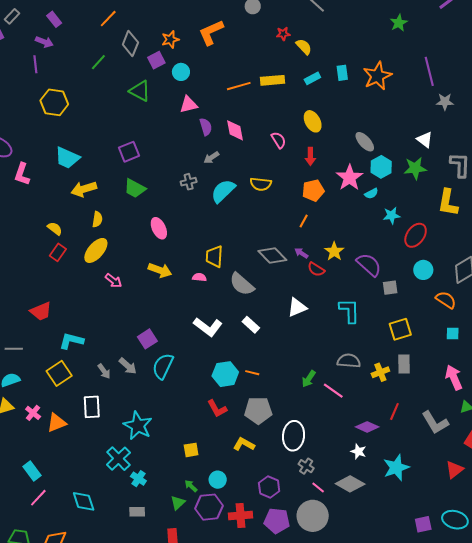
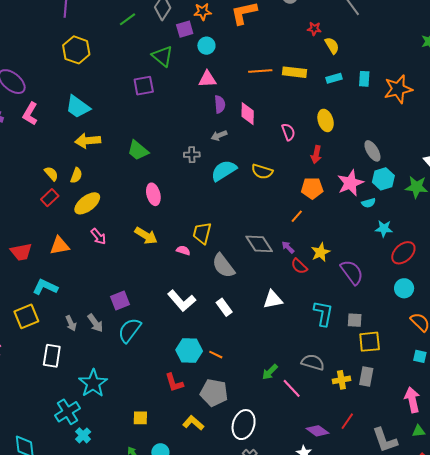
purple square: (129, 152) -> (144, 86), moved
yellow semicircle: (97, 219) -> (76, 175), moved
gray square: (390, 288) -> (355, 320), moved
orange triangle: (57, 423) -> (60, 246), moved

